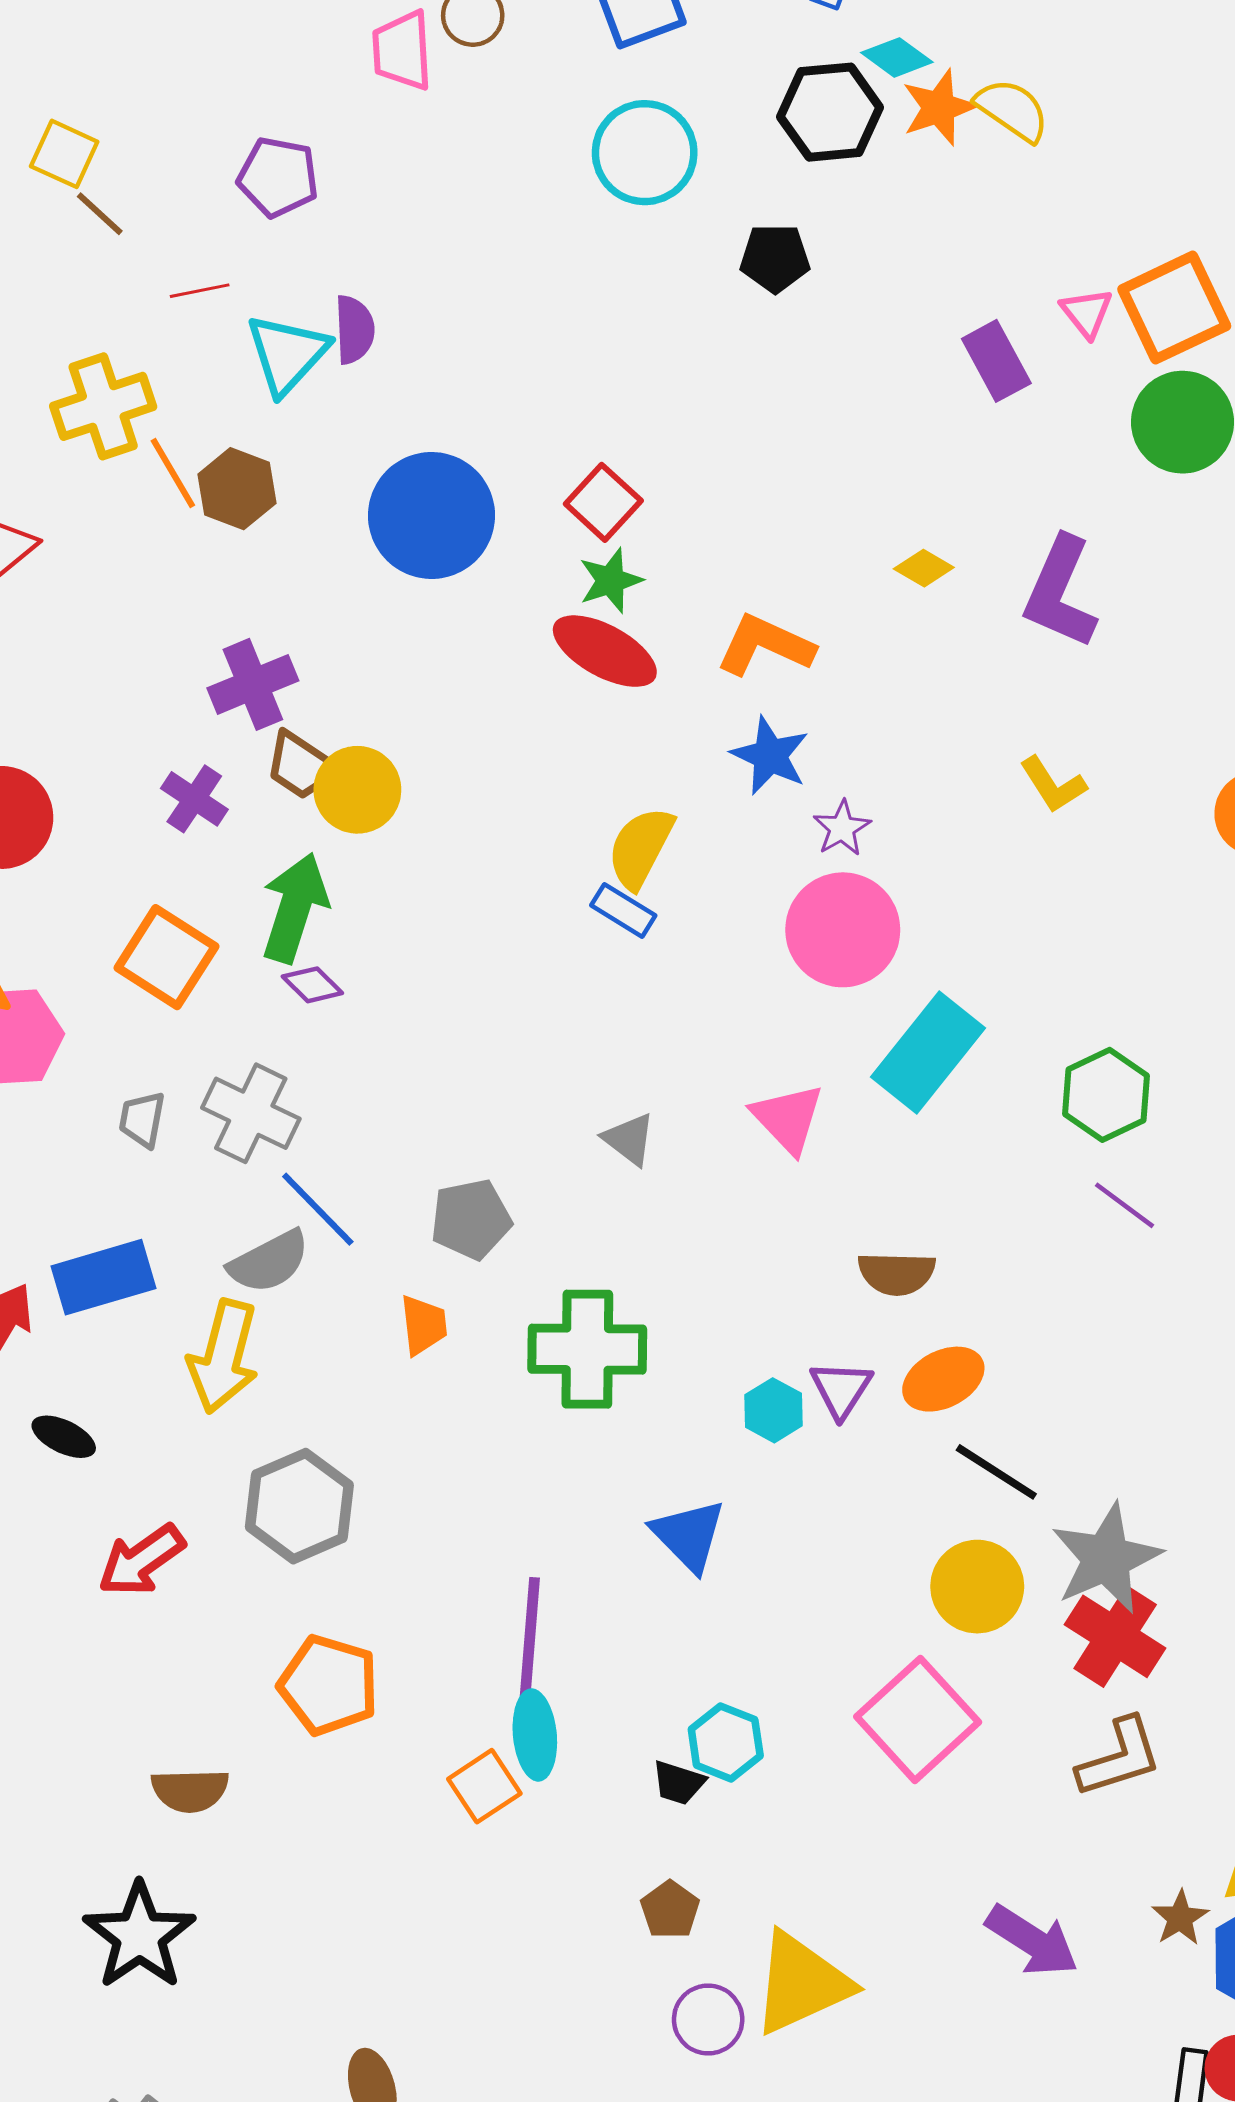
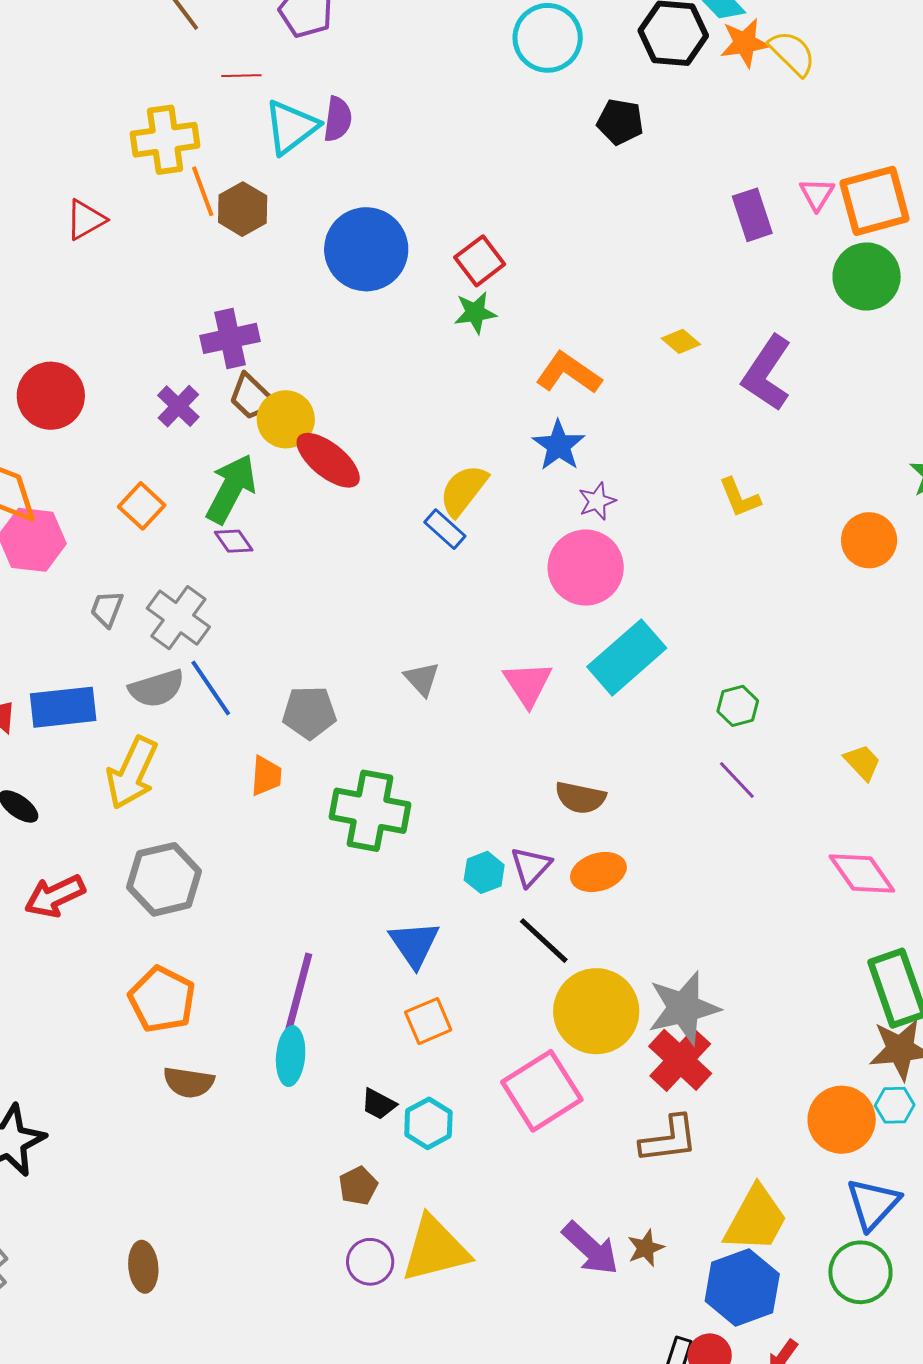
red ellipse: (605, 651) -> (328, 460), moved
orange square: (166, 957) -> (142, 506), size x0.7
green hexagon: (1106, 1095) -> (738, 706), size x0.7
gray semicircle: (269, 1262) -> (157, 688), moved
black line: (996, 1472) -> (544, 941), moved
yellow circle: (977, 1587) -> (596, 1011), size x1.4
cyan hexagon: (726, 1742) -> (428, 1123), moved
orange square: (484, 1786) -> (428, 1021), moved
brown semicircle: (190, 1790) -> (189, 1082), moved
brown star: (1180, 1918) -> (646, 1248), moved

